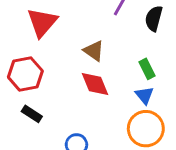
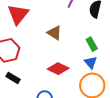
red diamond: (95, 84) -> (58, 69), moved, turned -40

